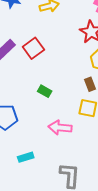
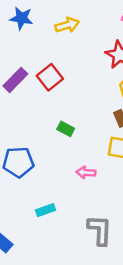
pink arrow: (60, 128) -> (86, 172), size x0.7

